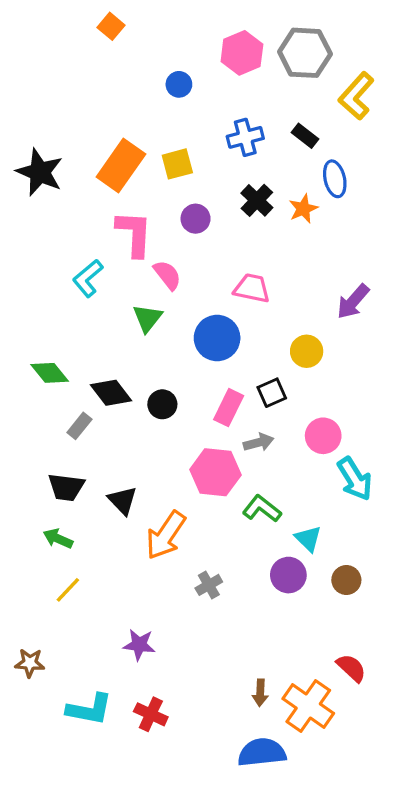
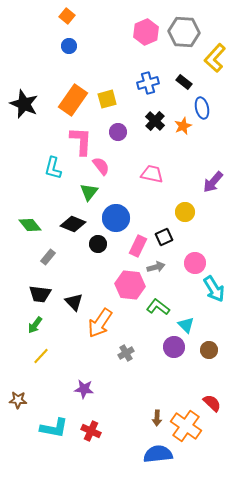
blue circle: (179, 84) -> (69, 46), moved
cyan L-shape: (88, 278) -> (53, 168), turned -35
blue circle: (217, 338) -> (116, 218), moved
black diamond: (111, 393) -> (73, 224), moved, turned -30
green arrow: (58, 539) -> (35, 325), turned -78

